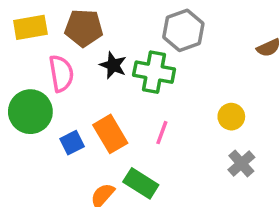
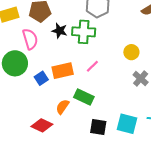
pink line: (162, 133) -> (92, 66), turned 32
orange rectangle: (110, 134) -> (63, 71), turned -65

